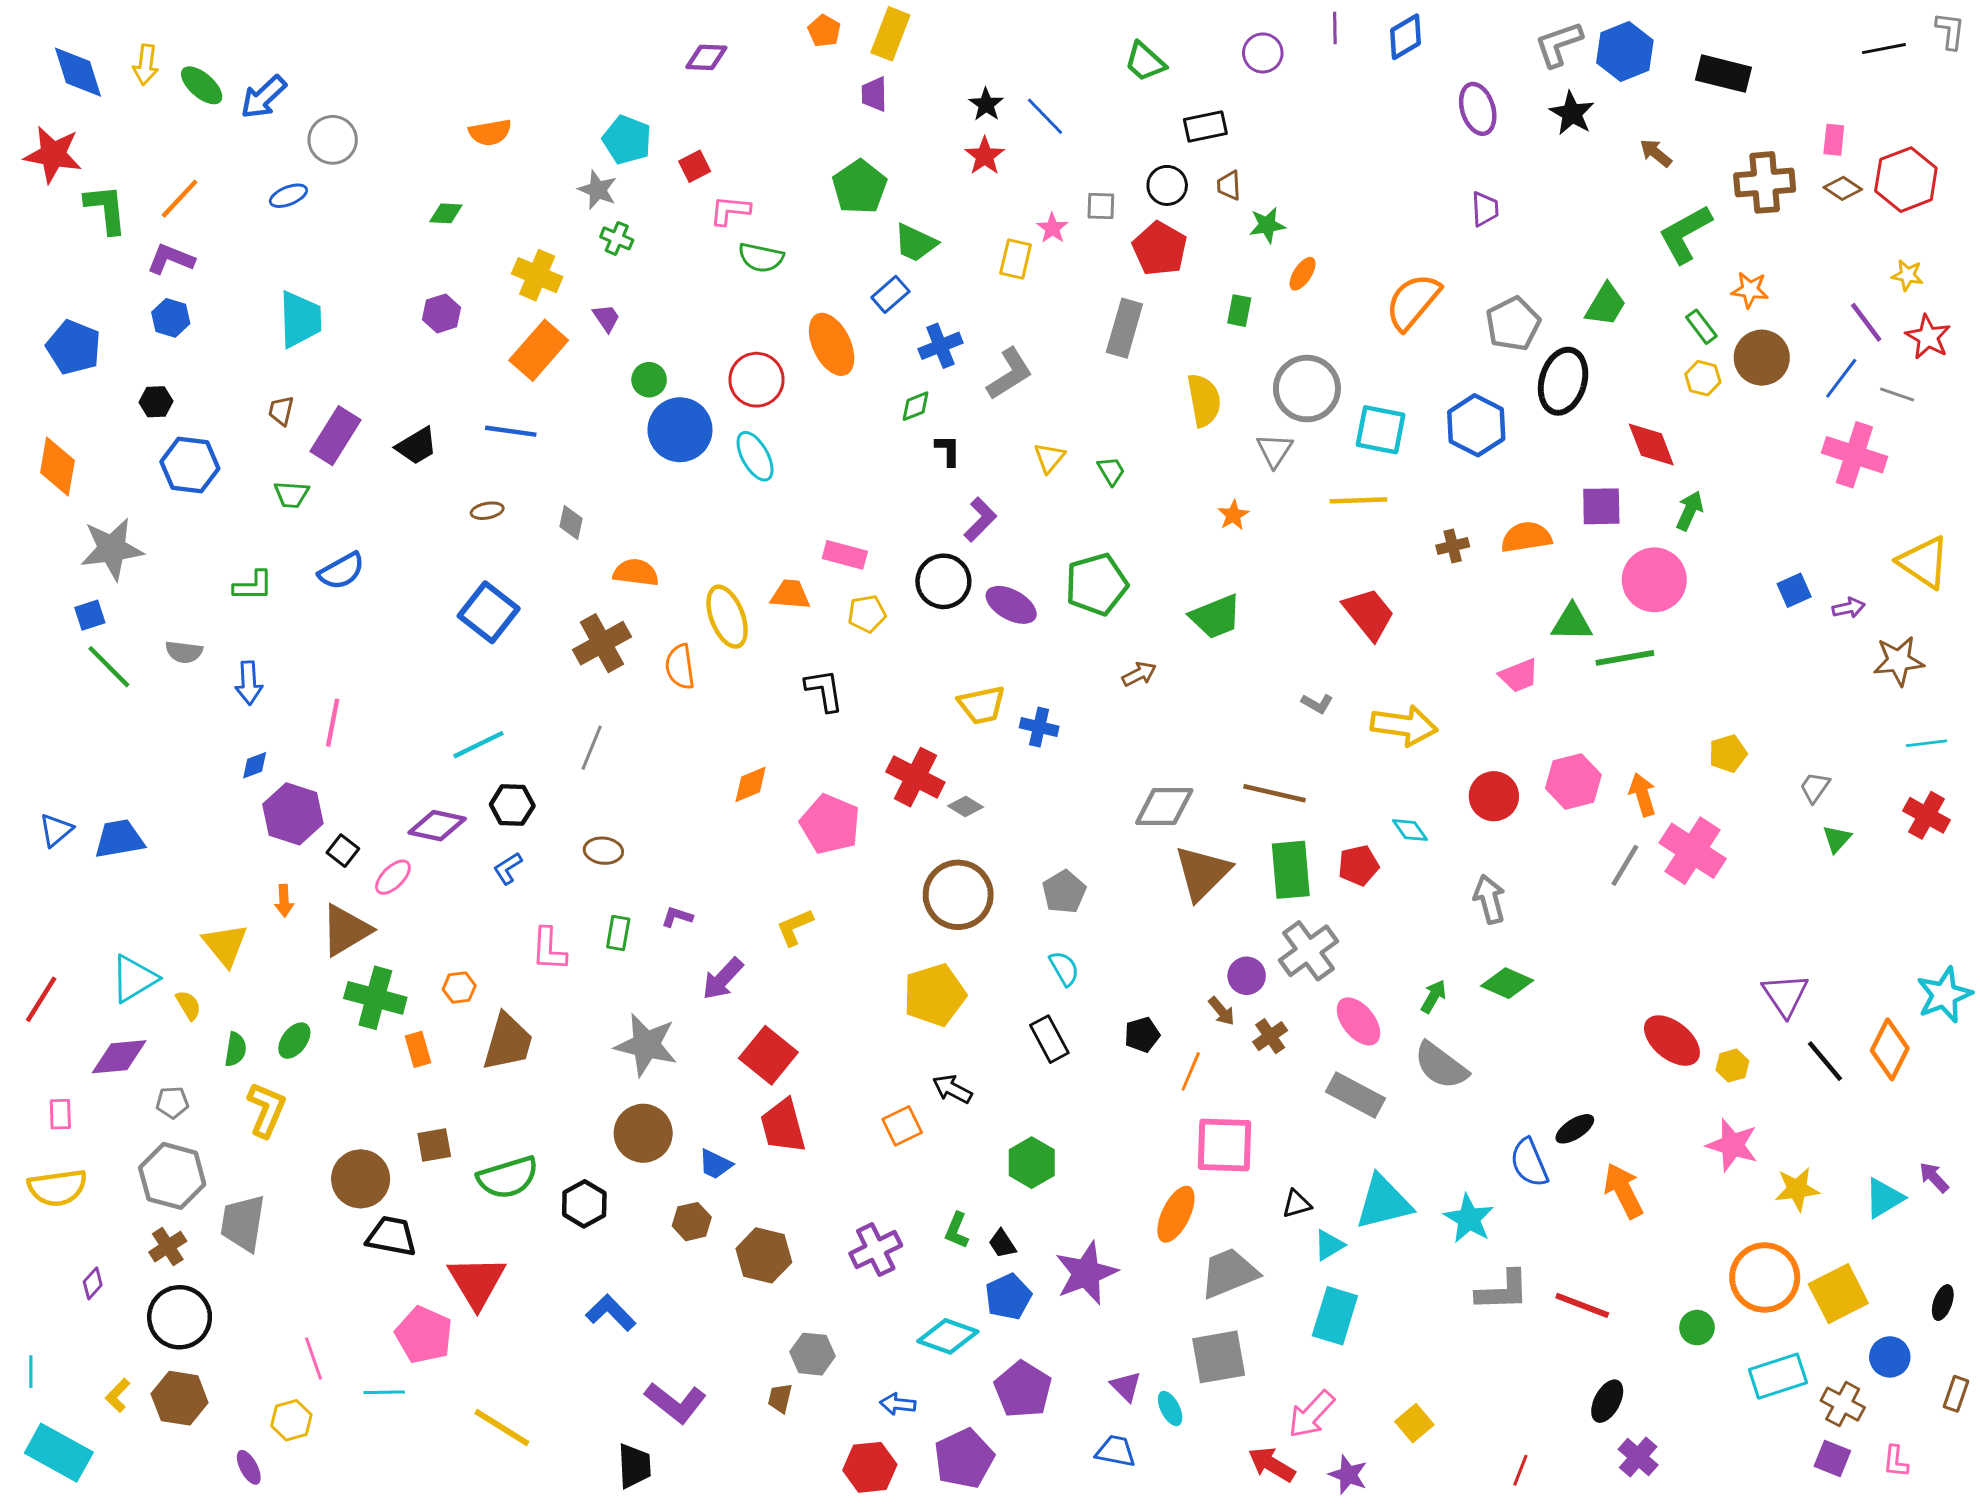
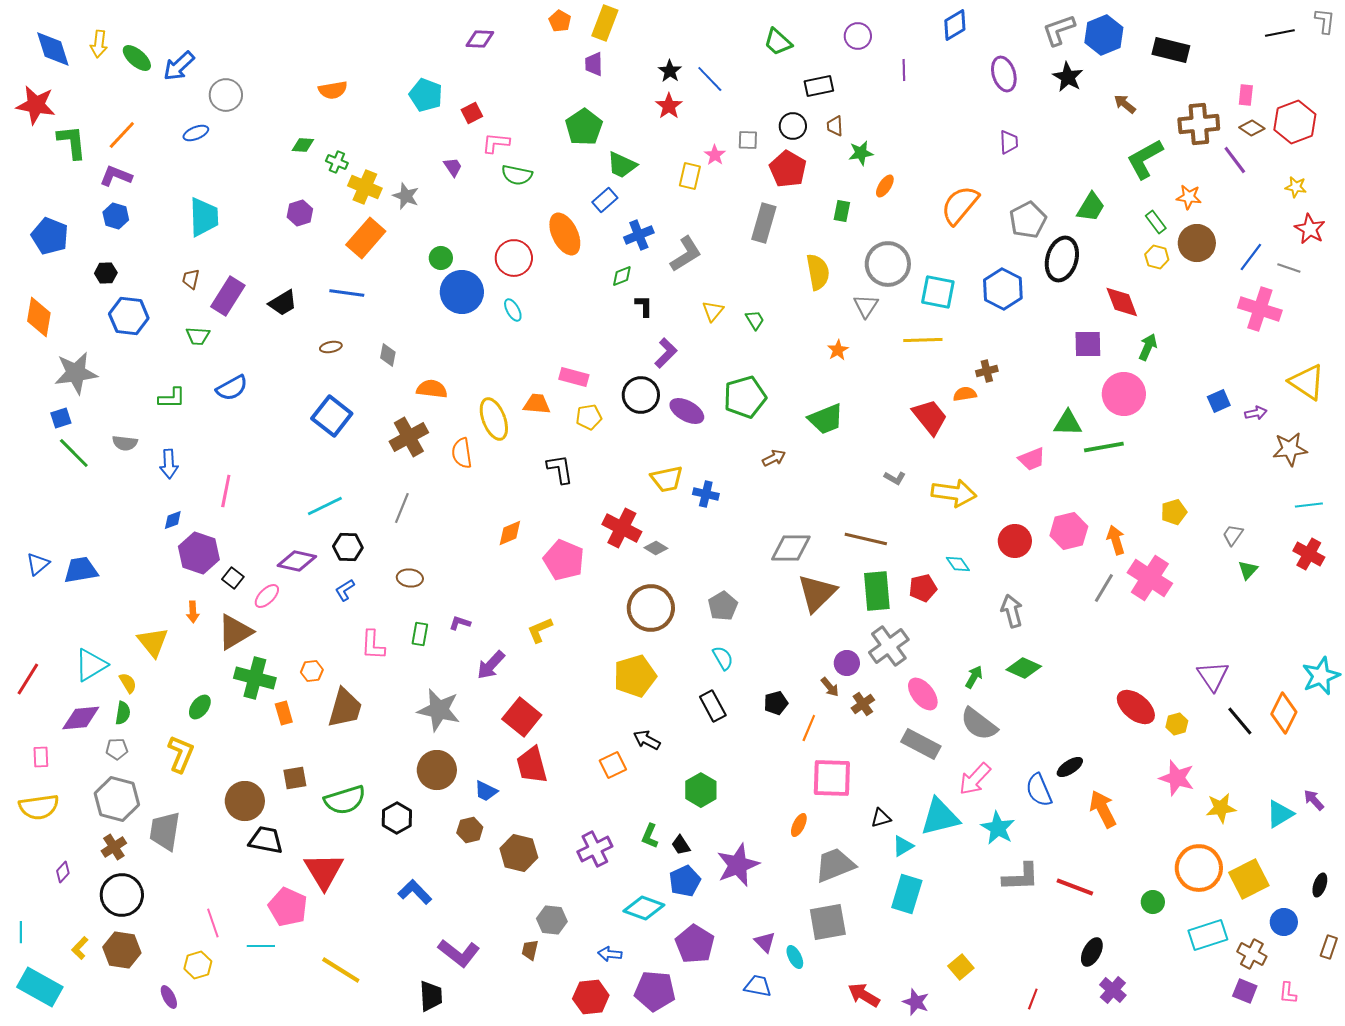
purple line: (1335, 28) -> (904, 70), moved
gray star: (598, 190) -> (406, 196), moved
green cross: (617, 238) -> (337, 162), moved
purple trapezoid: (606, 318) -> (453, 167), moved
purple line: (1866, 322) -> (1235, 160), moved
cyan ellipse: (755, 456) -> (513, 310), size x0.7
orange semicircle: (1526, 537) -> (965, 394), moved, size x0.7
green semicircle: (235, 1049) -> (123, 713), moved
orange ellipse: (1176, 1214) -> (799, 825), size x0.6
pink arrow: (1311, 1414) -> (975, 779), moved
purple pentagon: (964, 1459) -> (655, 991), turned 30

